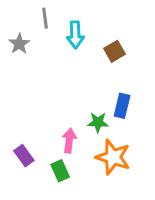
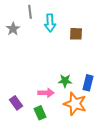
brown square: (115, 51) -> (76, 34), turned 32
blue rectangle: (122, 106) -> (88, 83), moved
pink arrow: (69, 141) -> (46, 93), turned 84

